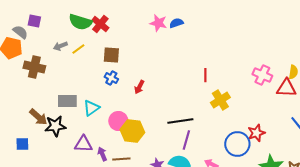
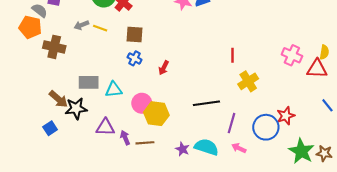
yellow line: (78, 49) -> (100, 28), turned 56
cyan triangle: (91, 108) -> (114, 90), turned 30
purple line: (186, 140) -> (231, 123), moved
blue square: (22, 144) -> (50, 128), moved, turned -32

